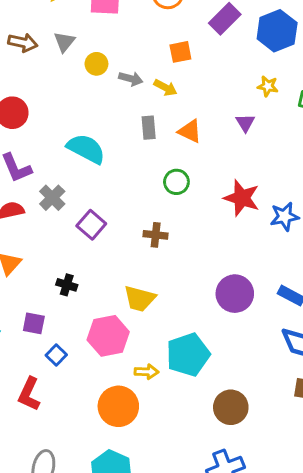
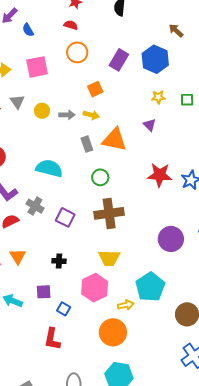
orange triangle: (190, 131) -> (114, 140), size x1.5
green circle: (176, 182) -> (100, 177), moved
brown cross: (156, 235) -> (109, 213), size x1.8

